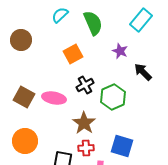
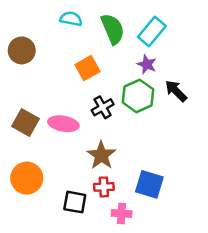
cyan semicircle: (60, 15) -> (71, 19), turned 54
cyan rectangle: (141, 20) -> (152, 31), moved
green hexagon: (113, 97) -> (138, 96), moved

